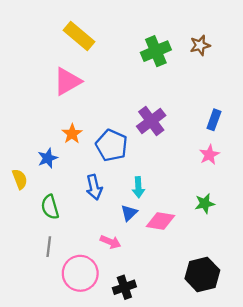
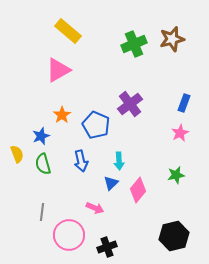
brown star: (200, 45) -> (172, 39), size x1.4
green semicircle: (50, 207) -> (43, 164), moved
pink diamond: (160, 221) -> (138, 190), turned -60

